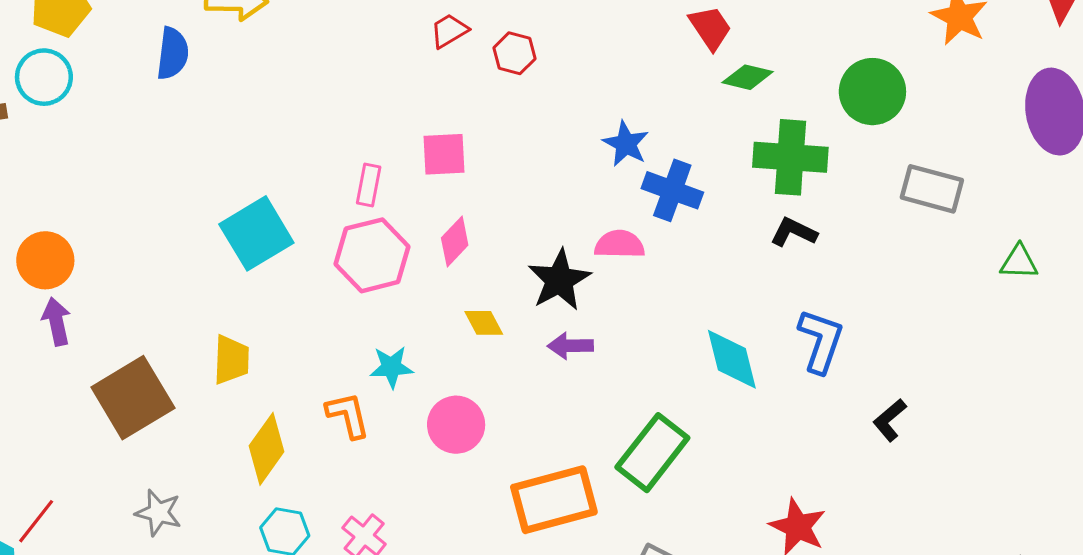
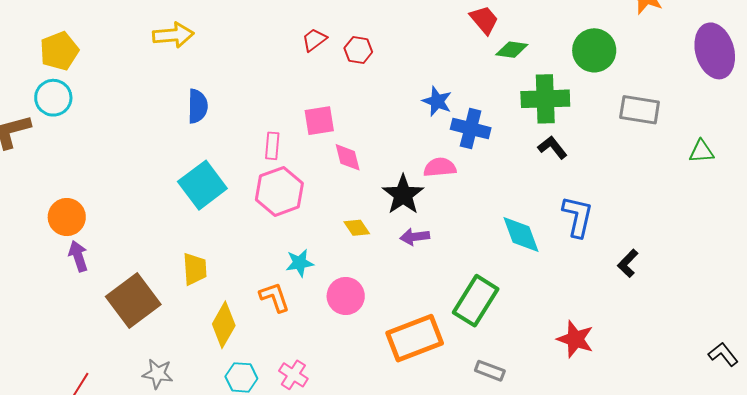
blue semicircle: (173, 53) -> (198, 106), moved
black L-shape: (794, 232) -> (553, 147), turned 32
pink diamond: (455, 241) -> (348, 157), moved, turned -52

